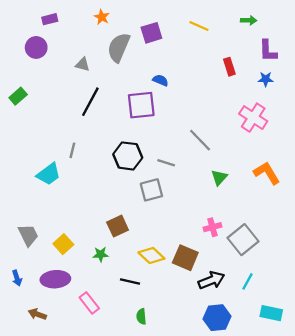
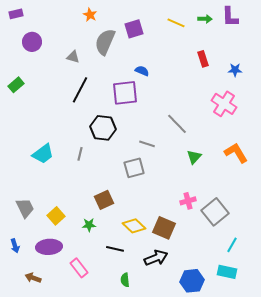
purple rectangle: (50, 19) -> (16, 14), moved
green arrow: (249, 20) -> (205, 19), moved
purple L-shape: (268, 51) -> (230, 17), moved
gray line: (72, 150) -> (80, 154), moved
black hexagon: (128, 156) -> (103, 128), moved
black arrow: (211, 280) -> (156, 258), moved
cyan line: (248, 281) -> (232, 245), moved
cyan rectangle: (271, 313) -> (227, 272), moved

